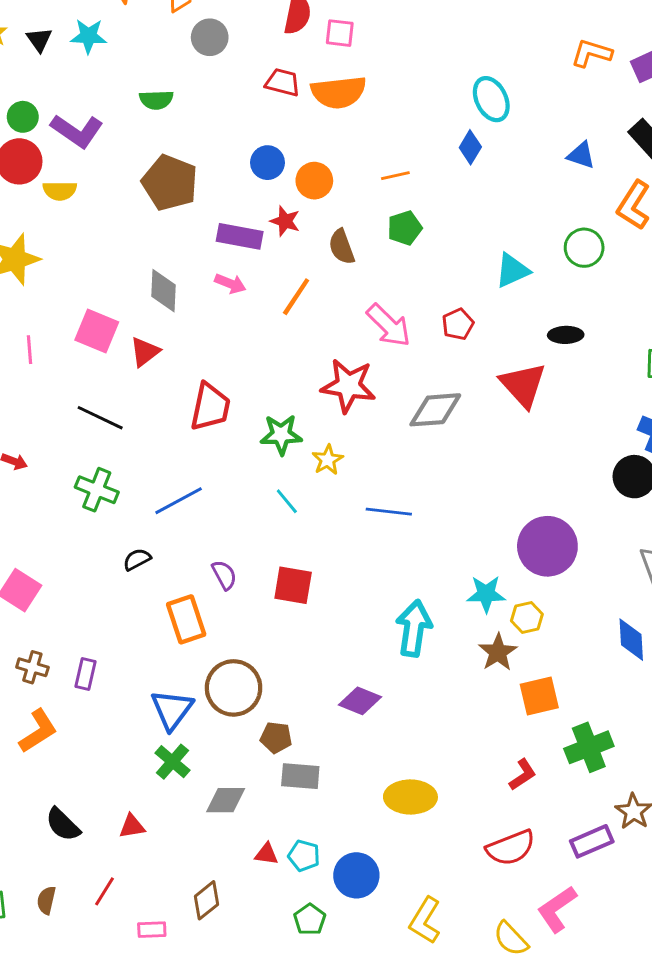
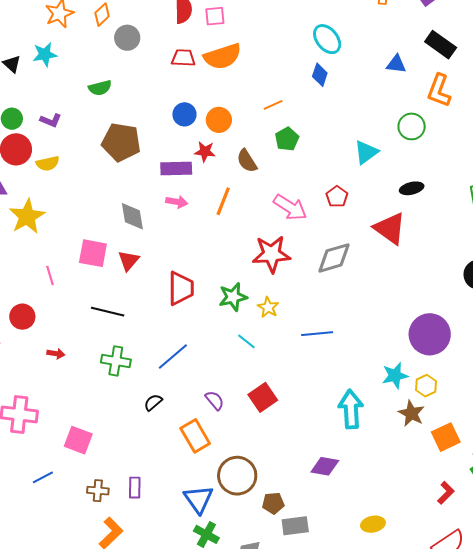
purple L-shape: (77, 131) -> (51, 120), size x0.6
red square: (293, 585) -> (263, 397), turned -32
yellow ellipse: (410, 797) -> (373, 524), size x0.7

